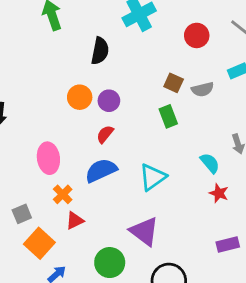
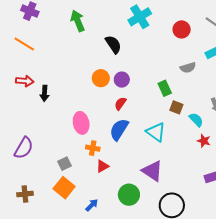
black semicircle: (100, 51) -> (113, 44), turned -42
brown square: (174, 83) -> (176, 107), moved
blue semicircle: (101, 170) -> (119, 129), turned -30
cyan triangle: (153, 177) -> (156, 132), turned -45
orange cross: (63, 194) -> (93, 148), turned -32
orange square: (39, 243) -> (64, 188), moved

